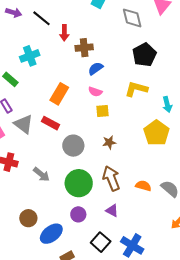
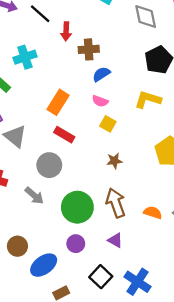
yellow square: (103, 111) -> (108, 124), turned 32
red rectangle: (51, 123) -> (64, 135), moved
gray circle: (73, 146) -> (49, 165), moved

